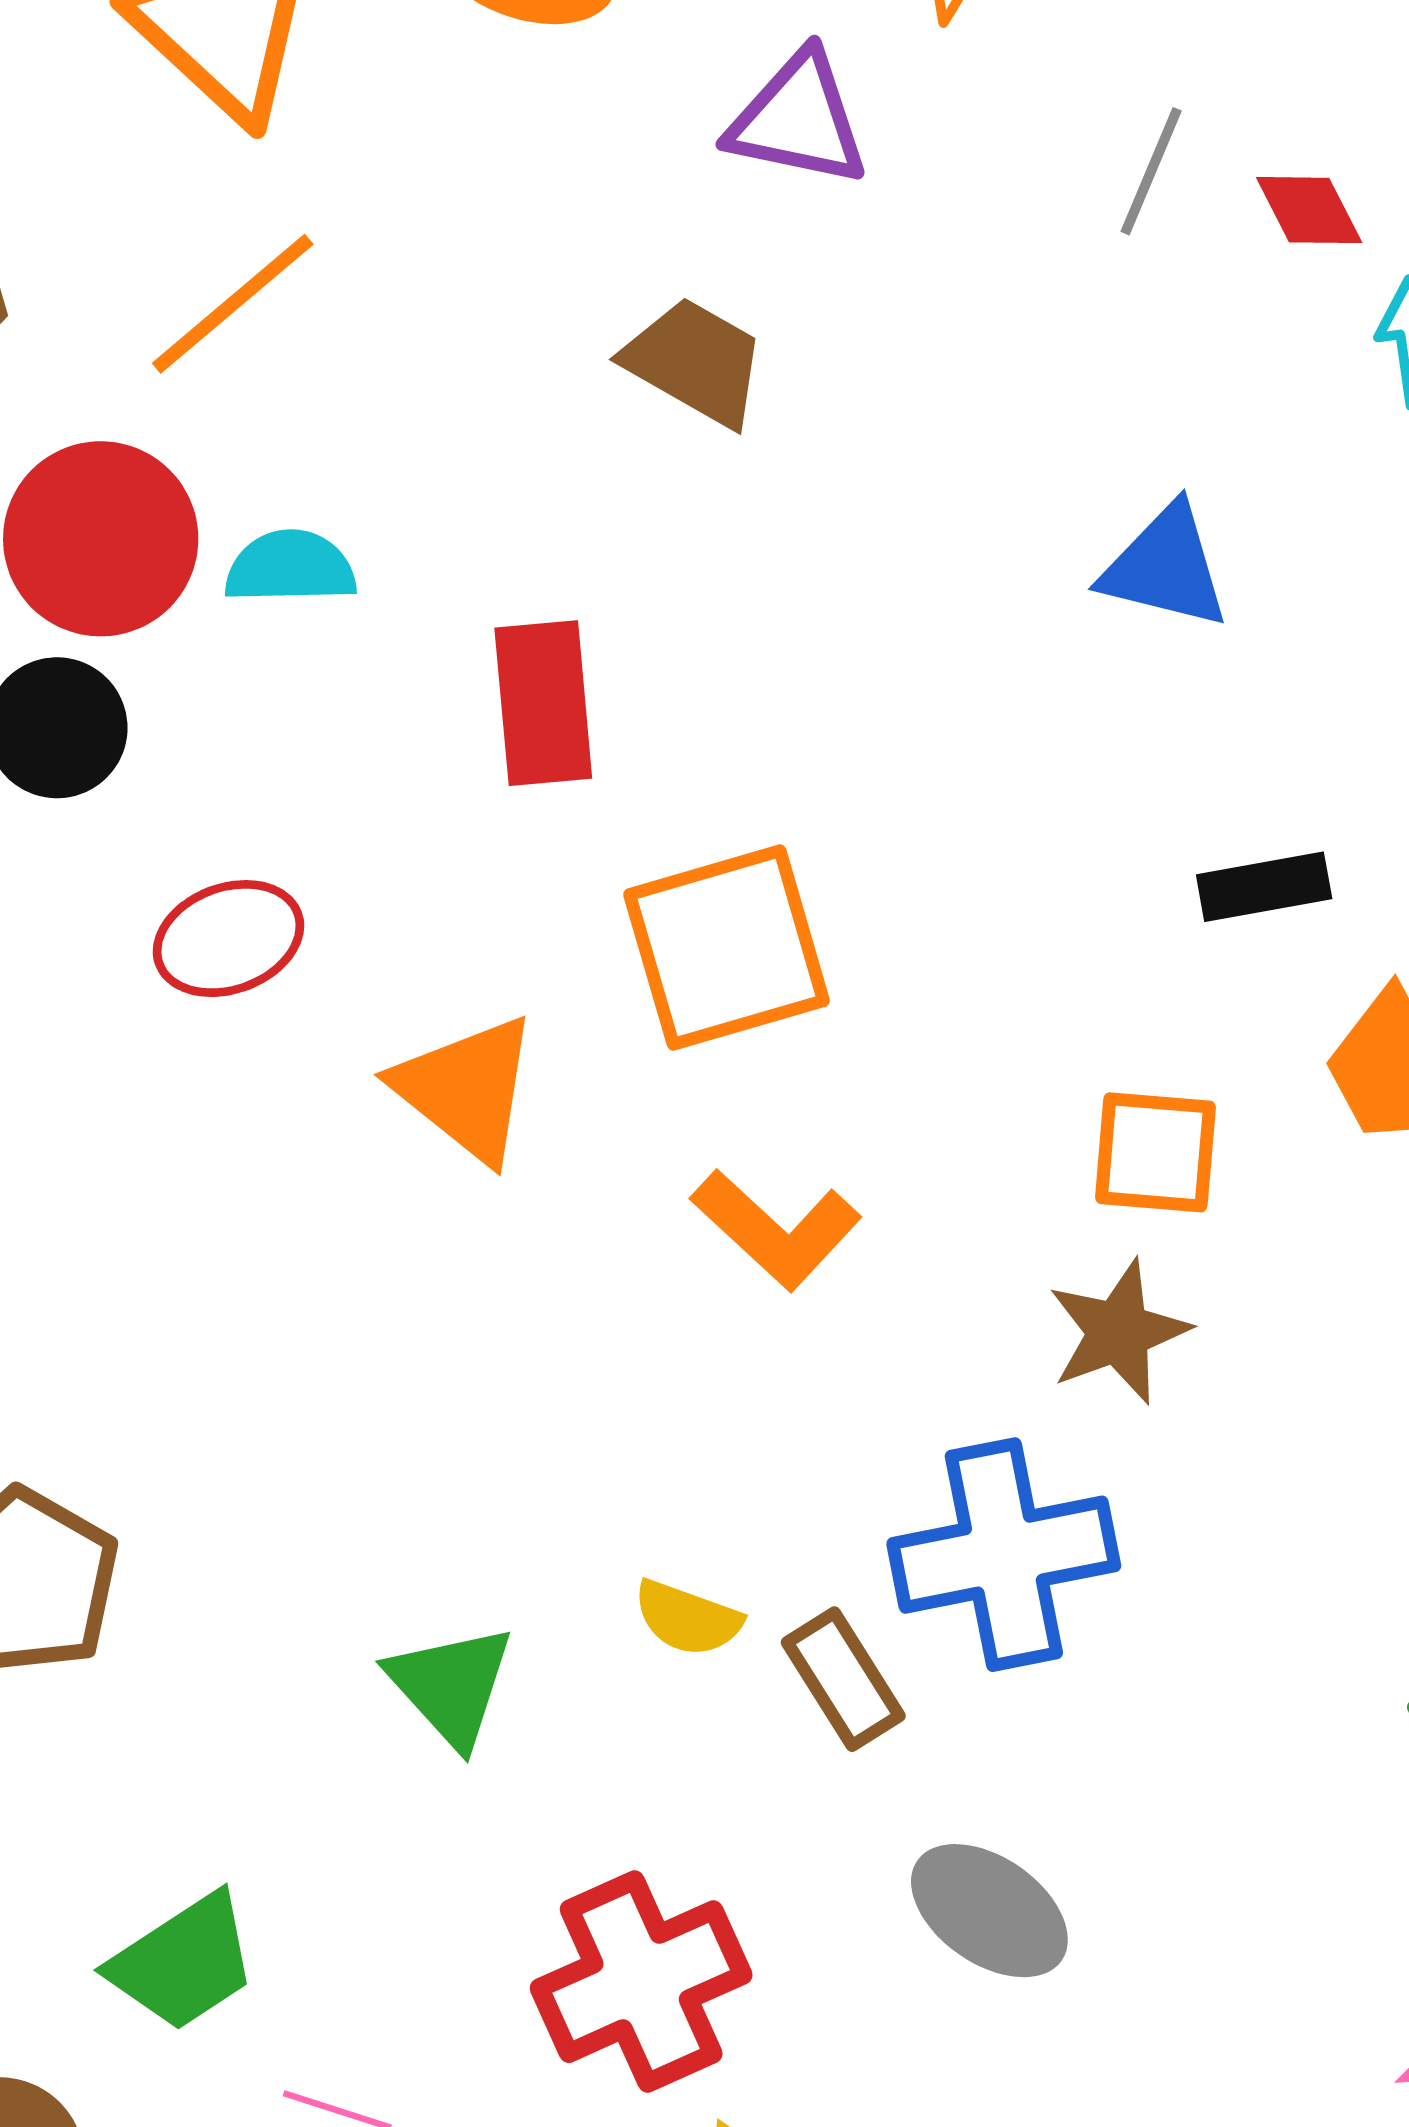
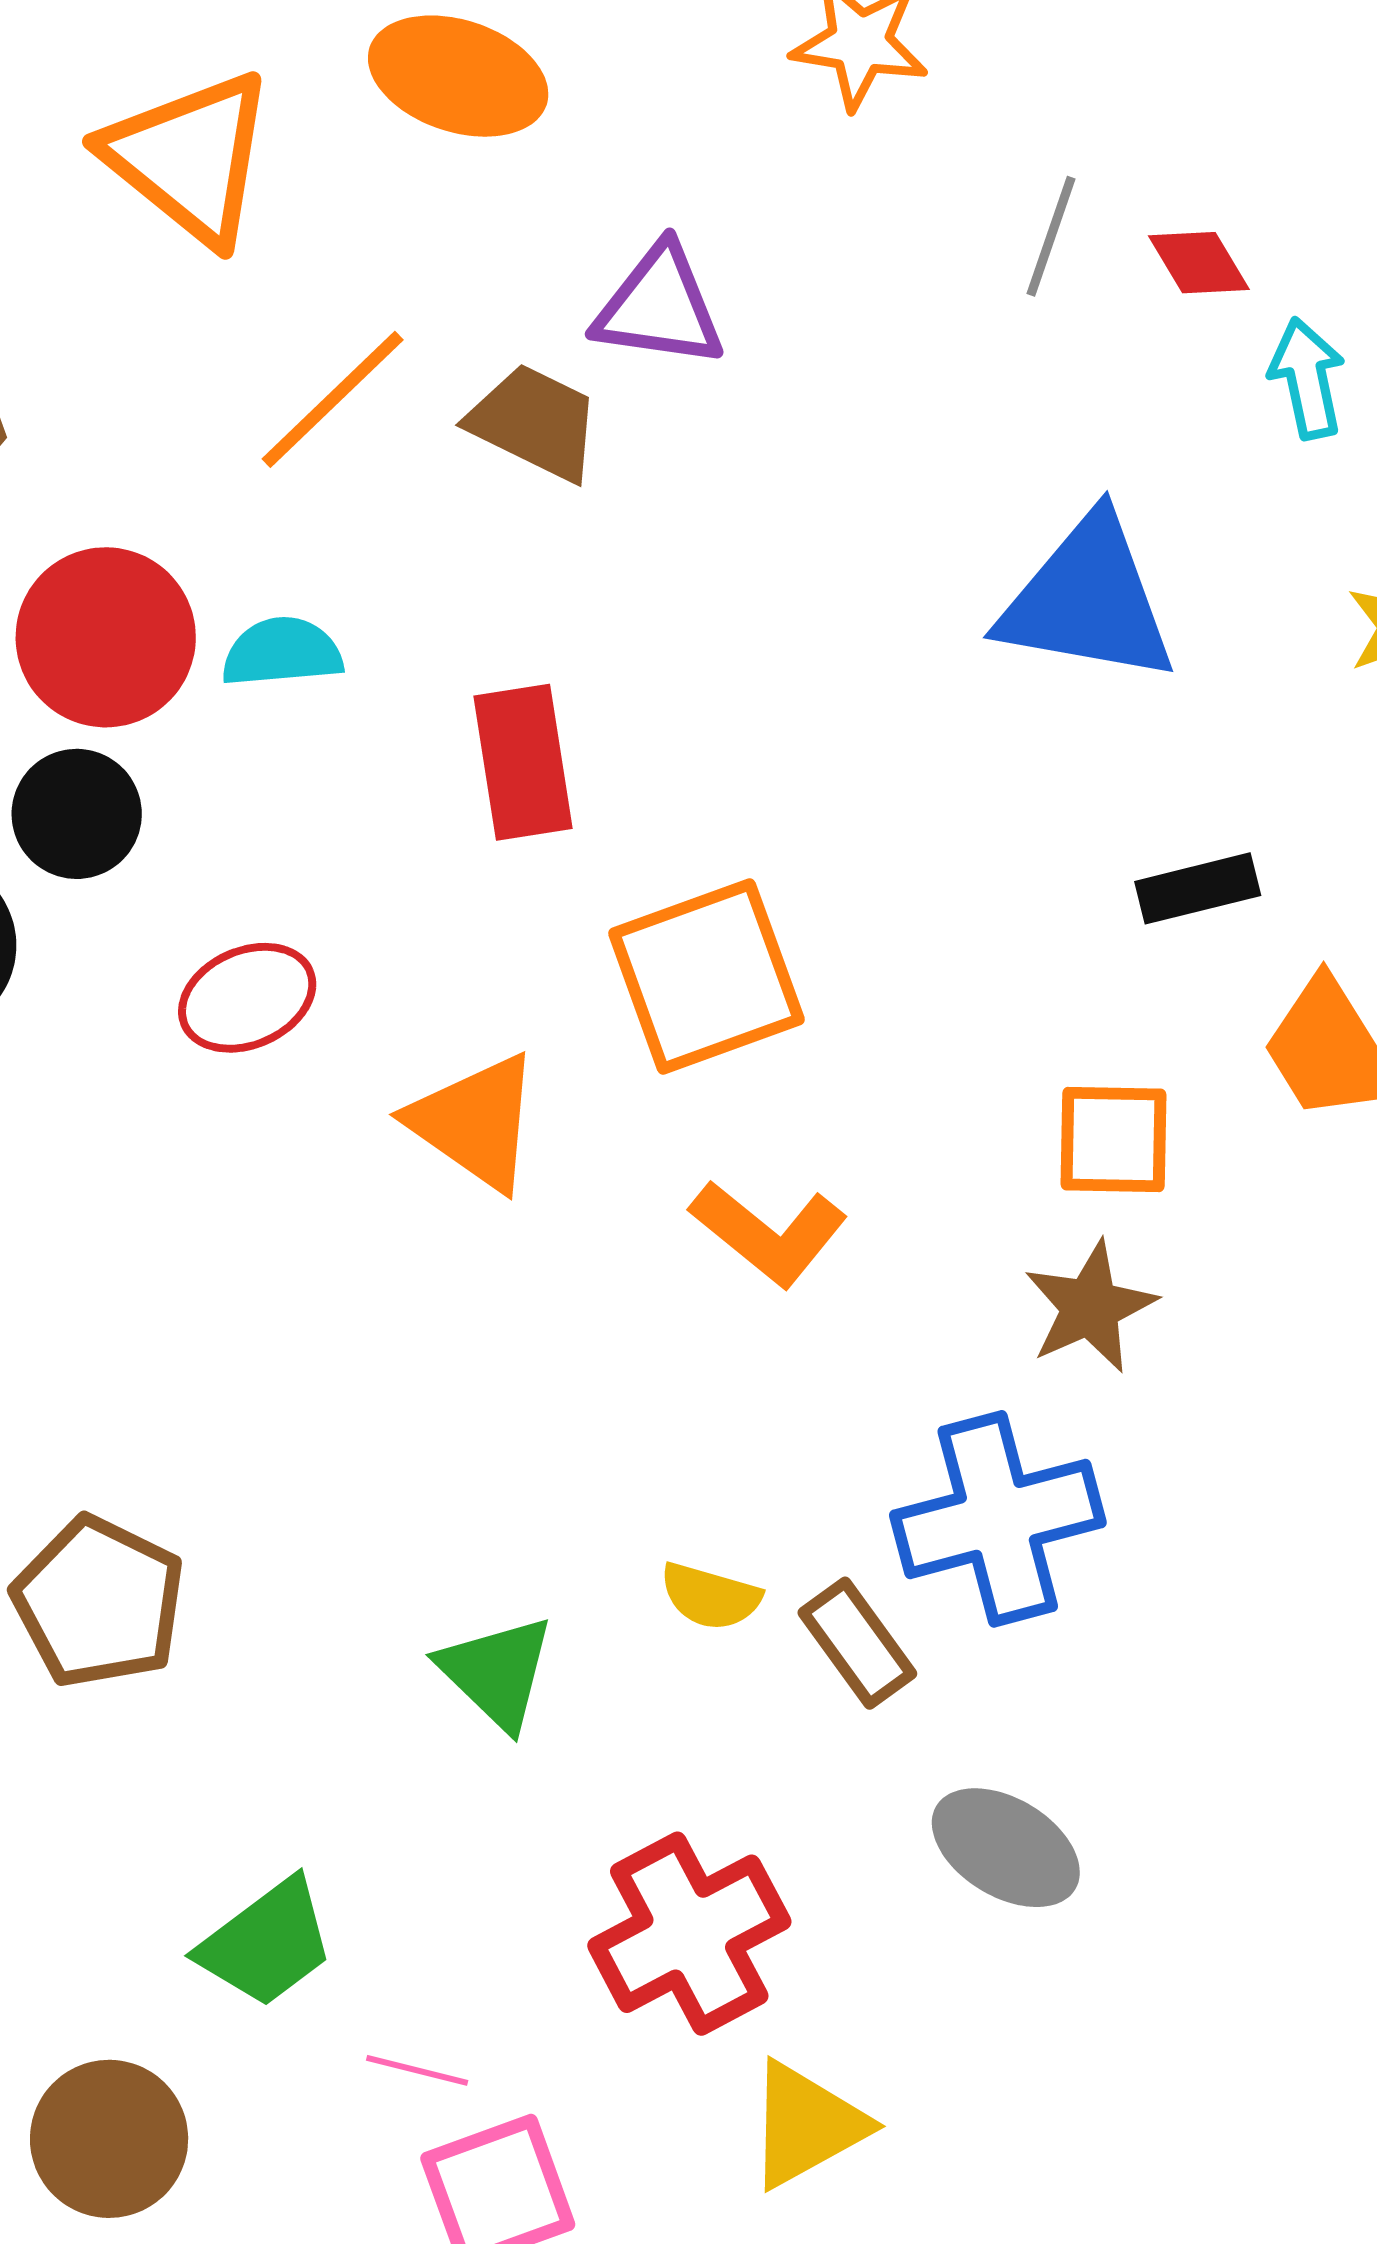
purple triangle: (798, 120) -> (659, 307), moved
orange line: (233, 304) -> (333, 399), moved
brown trapezoid: (695, 362) -> (535, 422), moved
blue triangle: (1165, 567) -> (1088, 600), size x1.5

